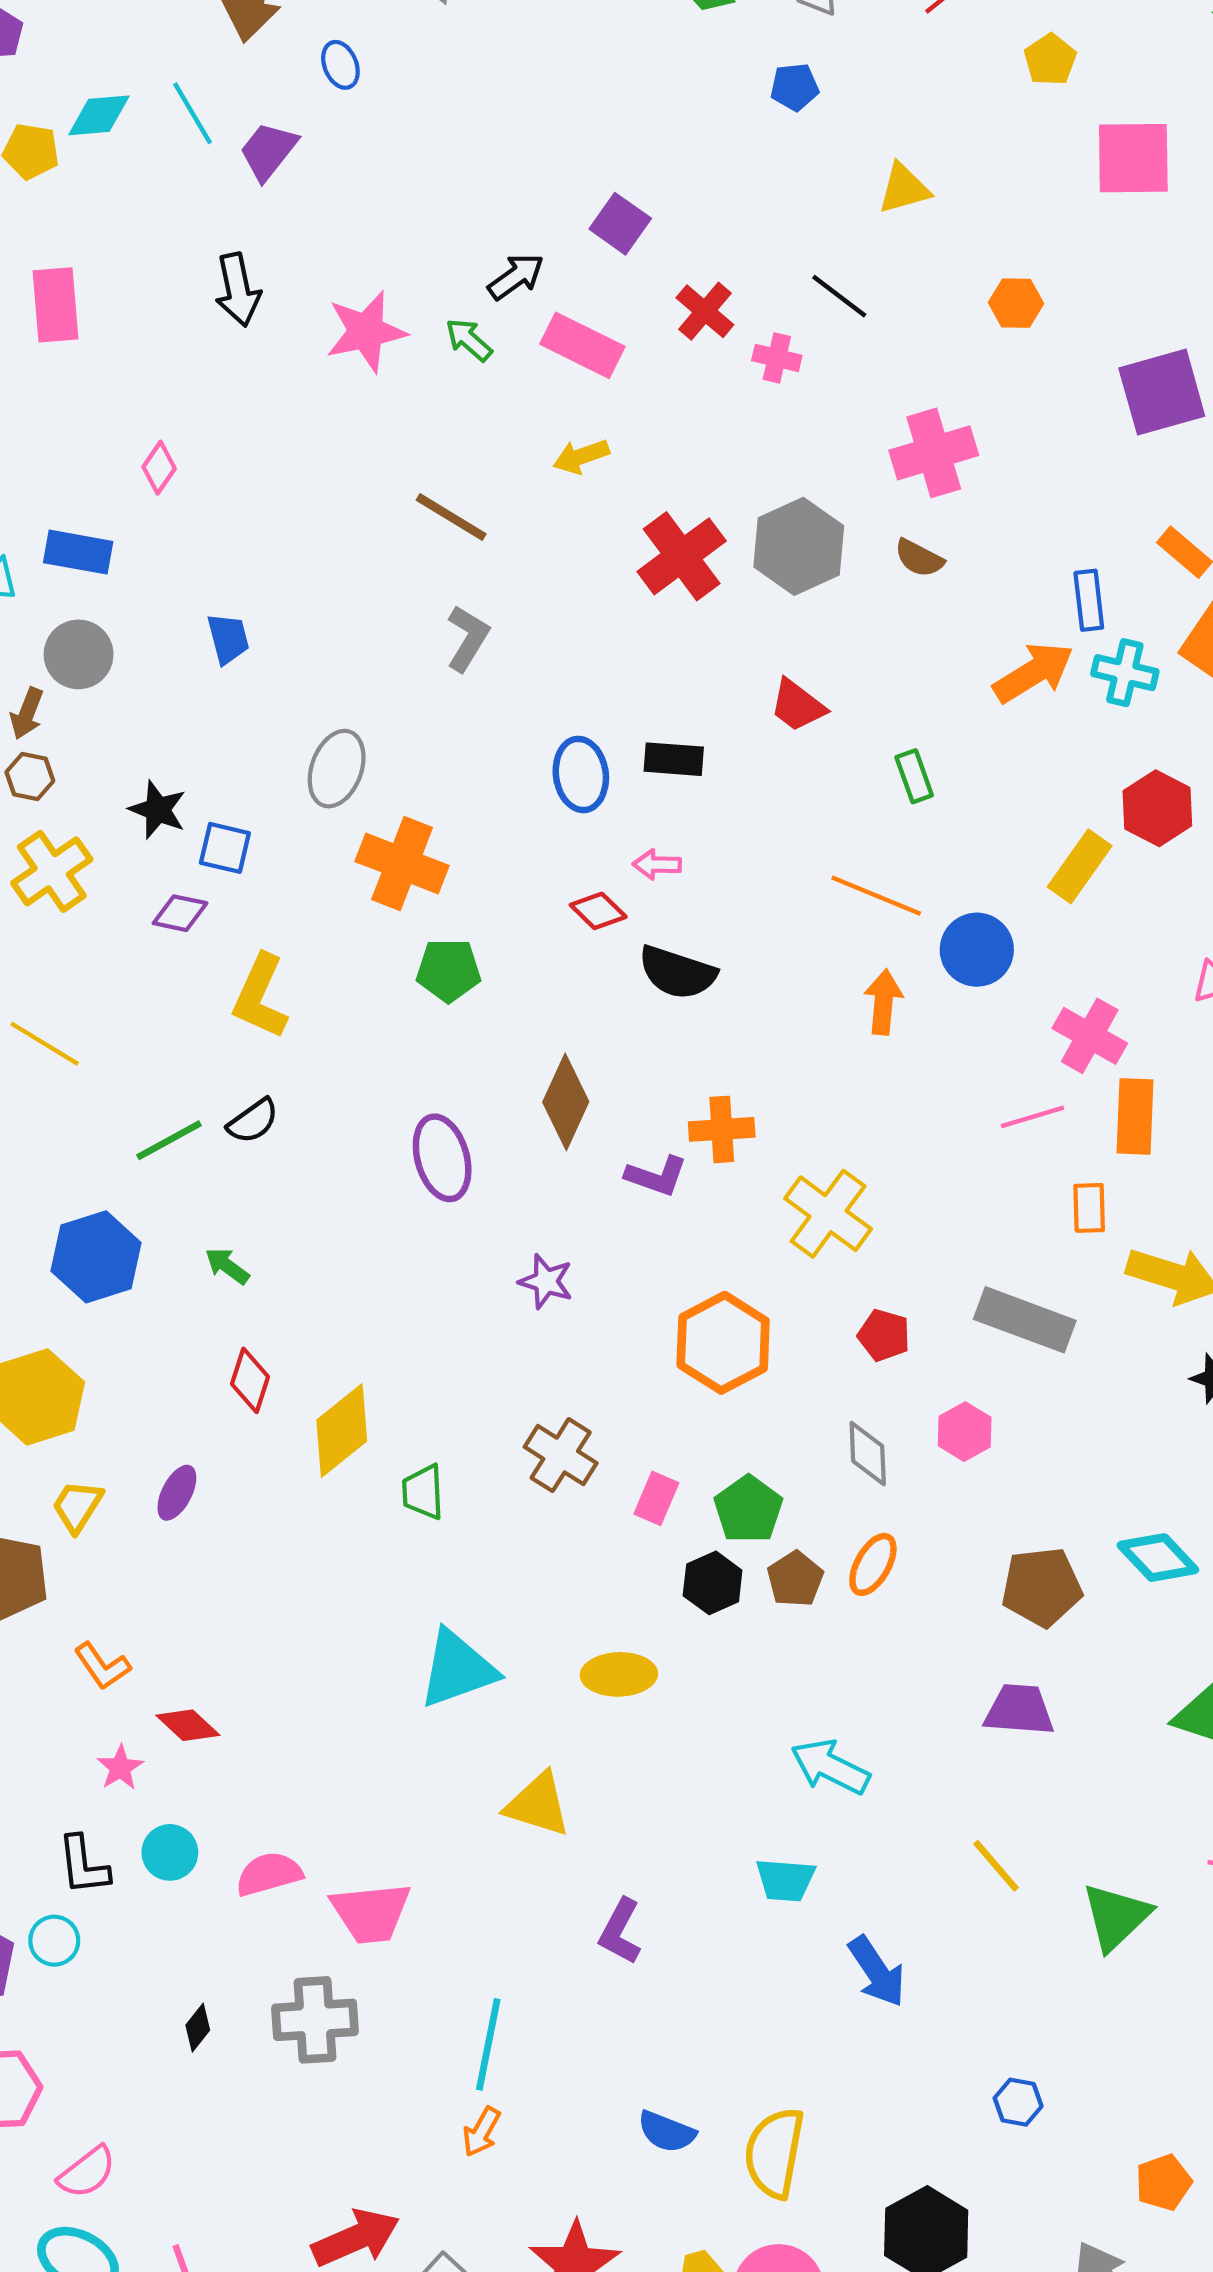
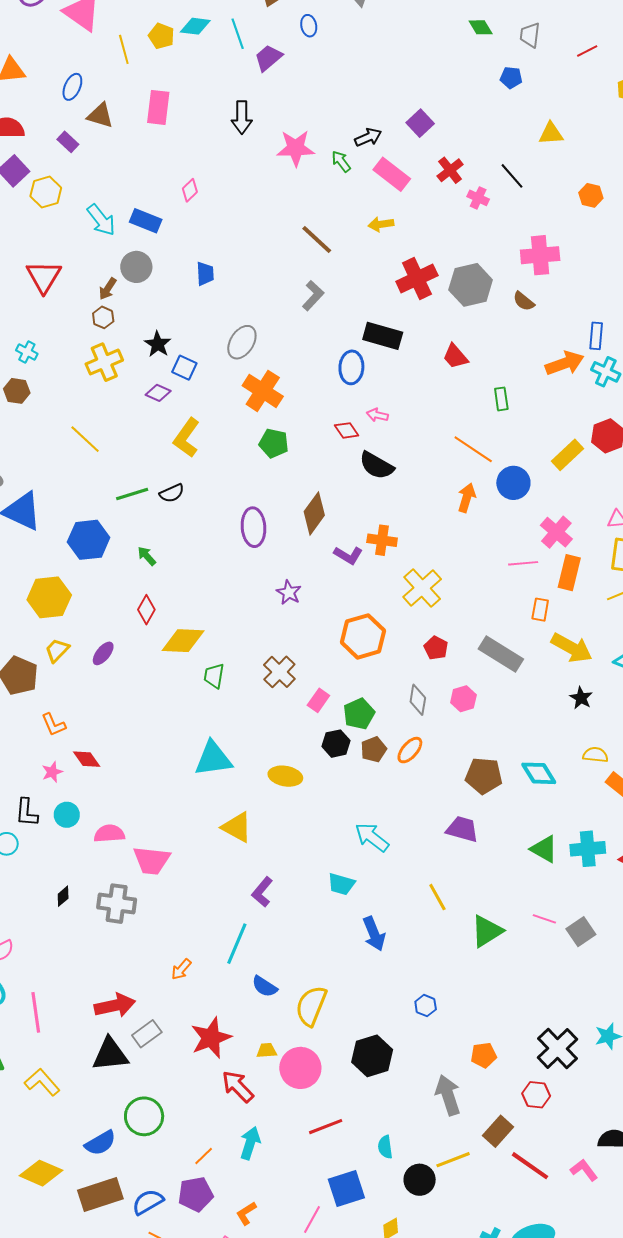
black rectangle: (674, 759) -> (383, 336), moved, size x1.4
yellow diamond: (342, 1430) -> (183, 641), turned 30
cyan line: (488, 2044) -> (237, 944), moved

